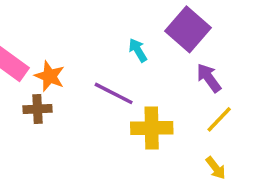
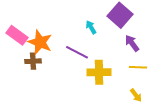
orange star: (50, 76) -> (40, 42), size x1.4
yellow line: (219, 119) -> (138, 67), turned 48

